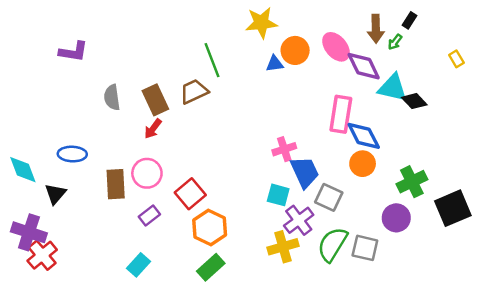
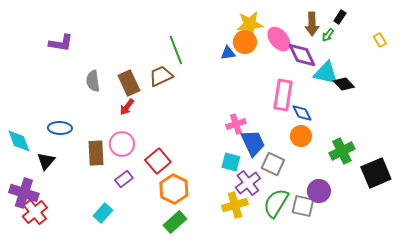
yellow star: (261, 23) -> (250, 24), moved
yellow rectangle: (456, 59) -> (380, 40), moved
blue diamond: (364, 136) -> (302, 113), size x0.7
purple circle: (396, 218) -> (319, 191), moved
cyan rectangle: (139, 265) -> (103, 213), moved

